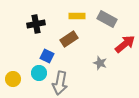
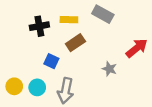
yellow rectangle: (77, 16) -> (69, 20), moved
gray rectangle: (107, 19) -> (103, 14), moved
cyan circle: (39, 73) -> (37, 87), moved

